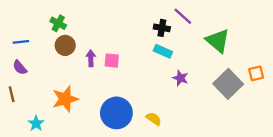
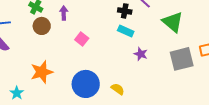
purple arrow: (91, 58) -> (64, 13), moved
pink square: (112, 61) -> (82, 39), turned 32
gray square: (228, 84) -> (182, 59), turned 30

